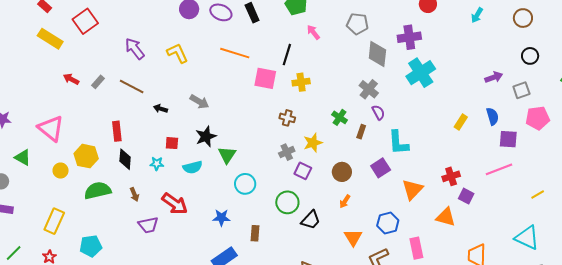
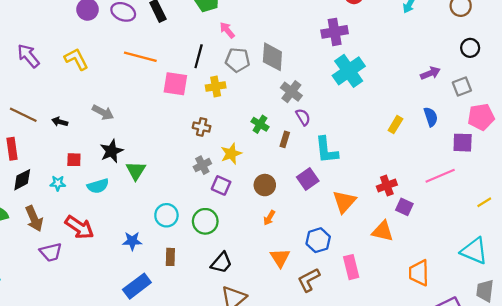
gray pentagon: (357, 24) -> (237, 60), moved
gray diamond: (377, 54) -> (272, 57), moved
brown line: (132, 86) -> (23, 115), moved
purple square: (508, 139) -> (463, 143), moved
black diamond: (125, 159) -> (22, 180), turned 60
cyan circle: (245, 184) -> (166, 215), moved
brown arrow: (134, 194) -> (34, 219), size x1.6
black trapezoid: (311, 220) -> (221, 263), moved

